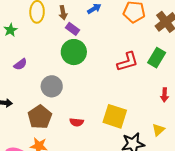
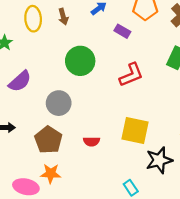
purple rectangle: (73, 29) -> (122, 31), moved
red L-shape: (128, 62) -> (131, 75), moved
purple semicircle: (20, 64) -> (20, 81), size x1.5

